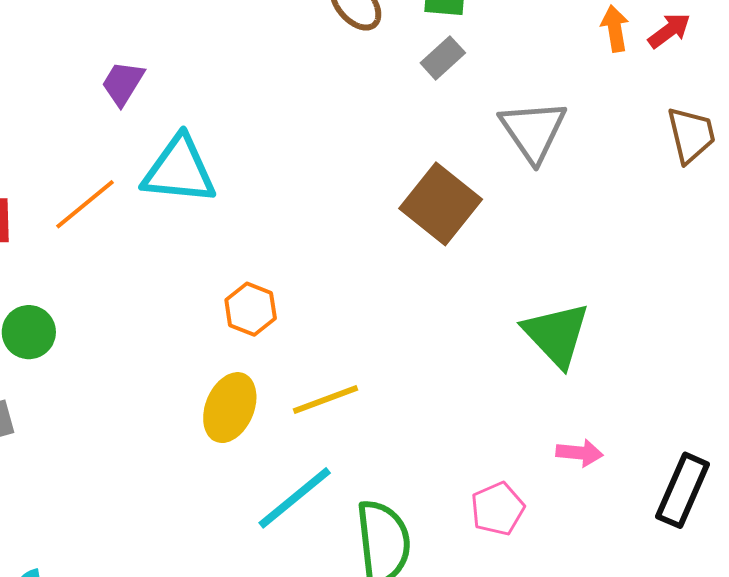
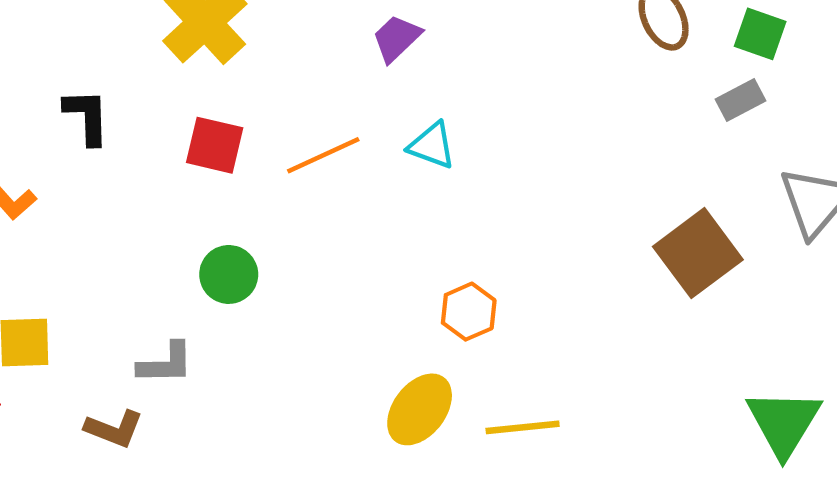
cyan triangle: (179, 170) -> (432, 146), size x0.6

